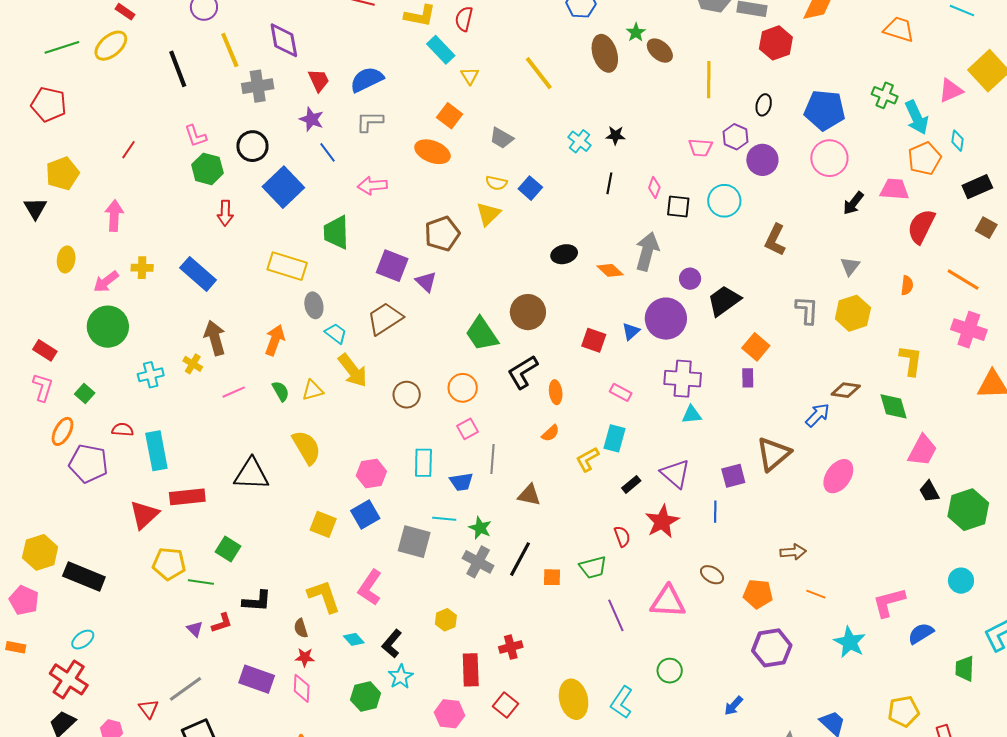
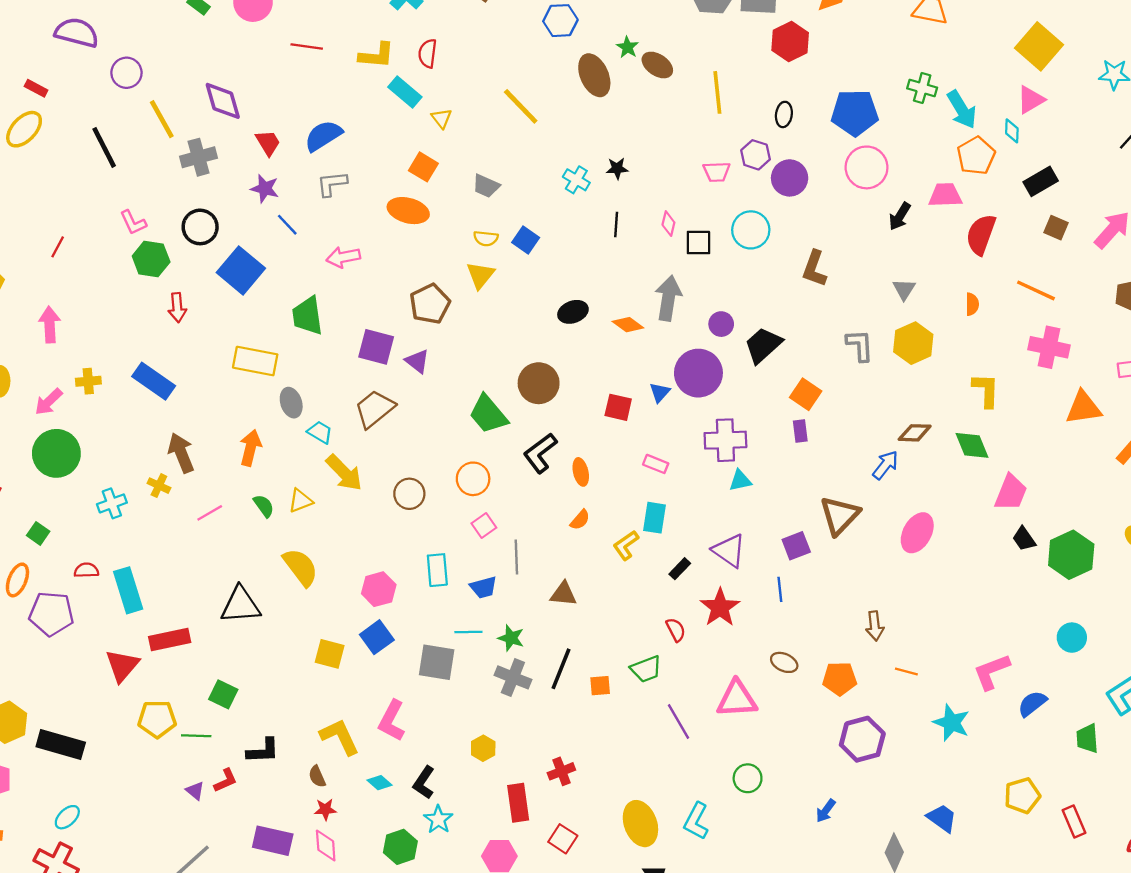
pink triangle: (951, 91) -> (1031, 100), moved
brown arrow: (793, 552) -> (875, 626), turned 95

